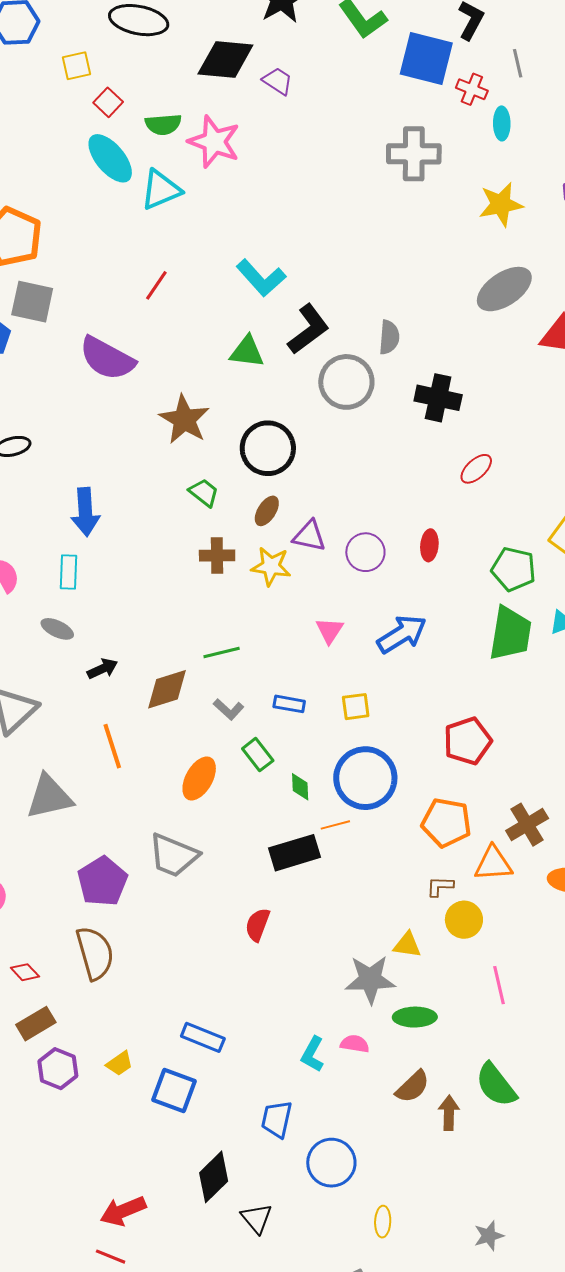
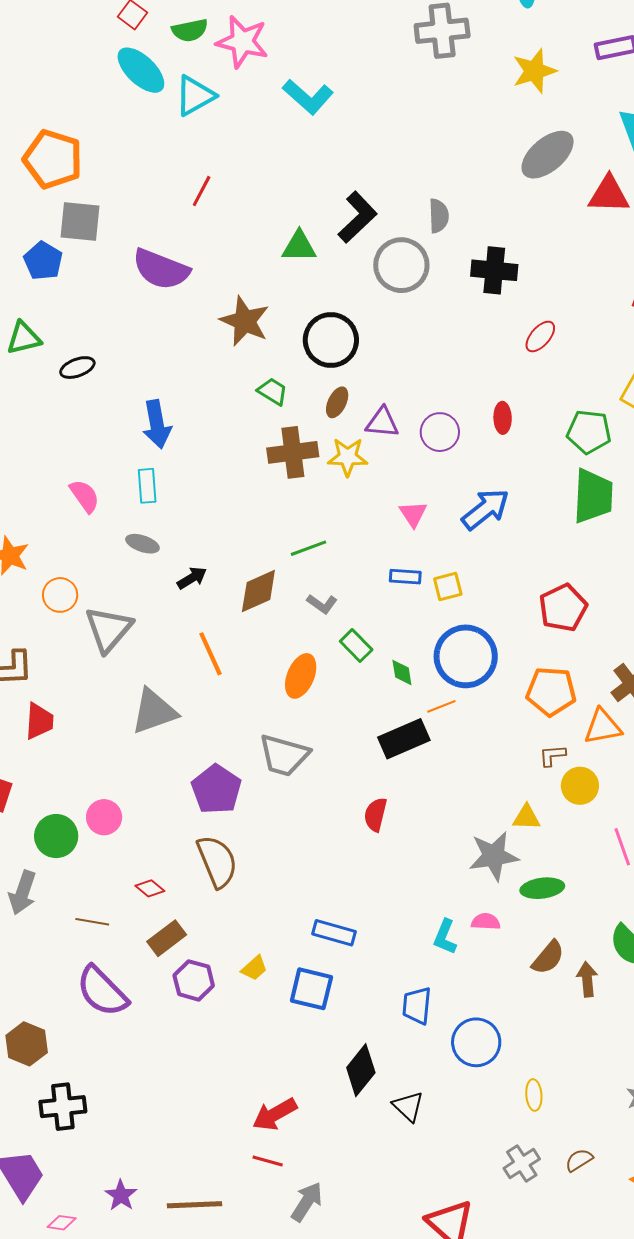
cyan L-shape: (261, 278) -> (308, 97), moved
brown cross: (217, 556) -> (293, 452), size x1.4
blue rectangle: (289, 704) -> (405, 577), moved

